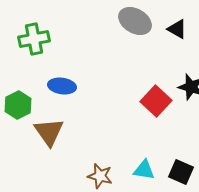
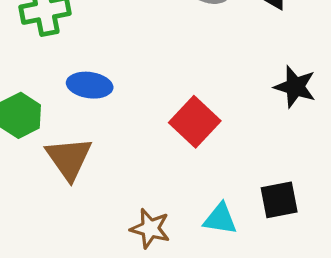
red square: (156, 101) -> (195, 122), moved
black square: (181, 172) -> (279, 200), moved, turned -35

